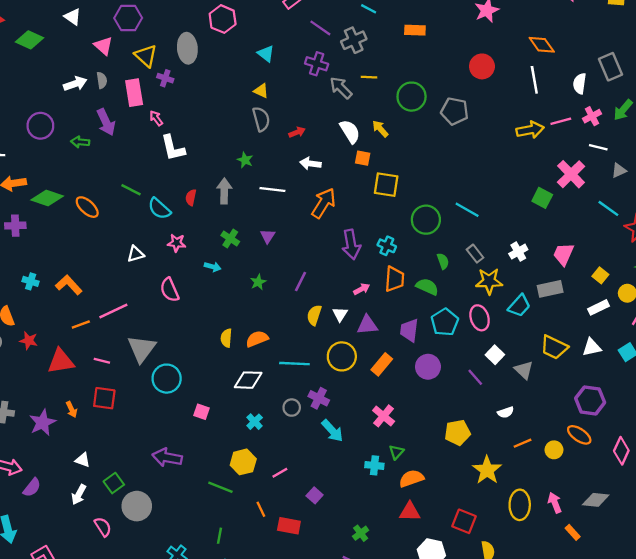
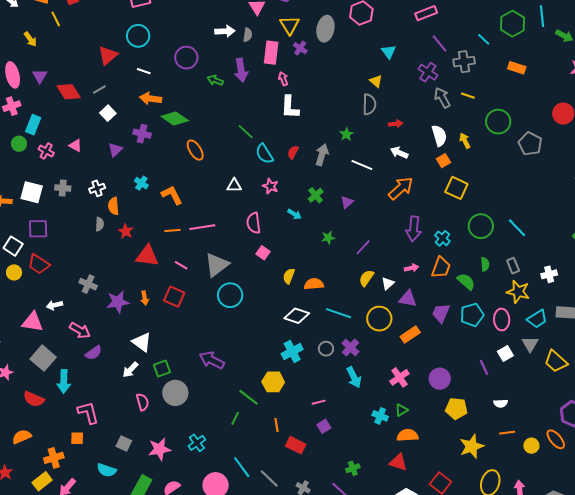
orange square: (363, 158) -> (443, 161), turned 32
orange ellipse: (87, 207) -> (195, 150), moved
purple circle: (428, 367) -> (440, 379), moved
gray triangle: (524, 370) -> (530, 344), moved
pink square: (201, 412) -> (263, 253), moved
cyan cross: (255, 422) -> (292, 351), size x1.5
white triangle: (83, 460) -> (142, 342), size x1.5
pink line: (280, 473) -> (319, 402), moved
green line: (219, 536) -> (235, 418), moved

